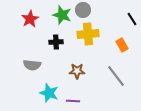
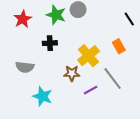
yellow cross: (88, 34) -> (89, 56), moved, turned -35
purple line: (73, 101) -> (91, 90), moved, turned -32

